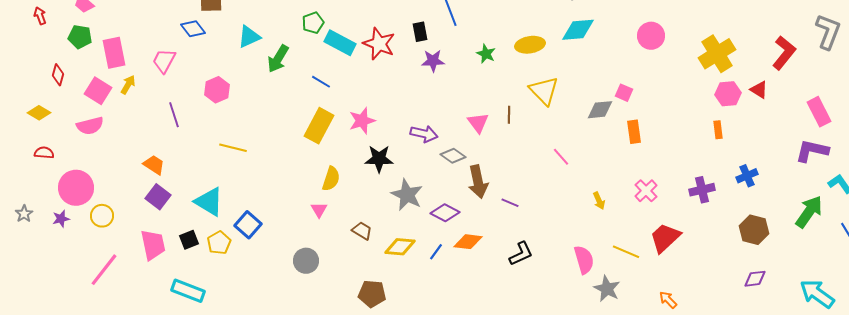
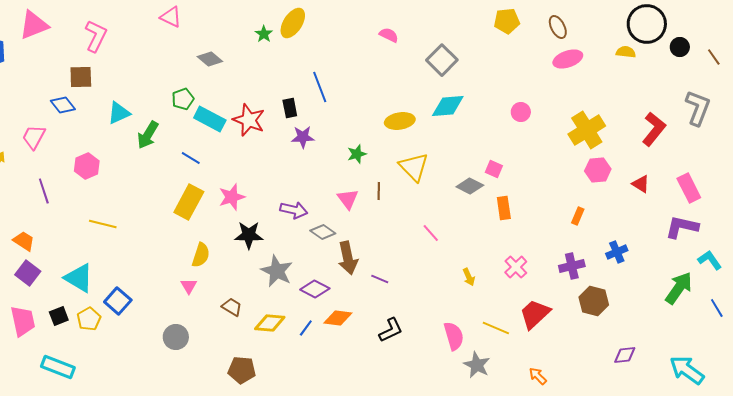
pink circle: (651, 36) -> (521, 112), size x0.7
green star: (486, 54) -> (357, 154), moved, turned 30
red triangle: (759, 90) -> (641, 184), moved
gray diamond: (600, 110) -> (470, 186), turned 32
orange rectangle: (718, 130) -> (578, 216), moved, turned 30
brown hexagon: (754, 230) -> (594, 301), moved

